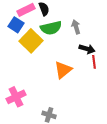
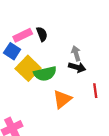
green semicircle: (51, 28) -> (45, 74), moved
black arrow: (87, 49) -> (77, 67), moved

